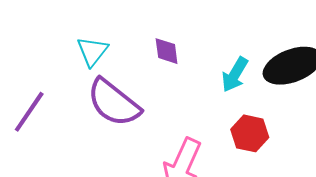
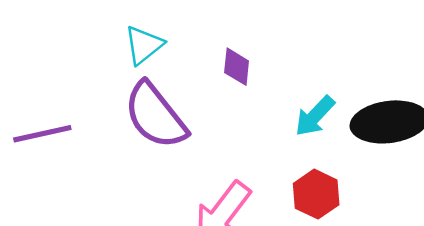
purple line: (29, 112) -> (42, 134), moved, turned 30

